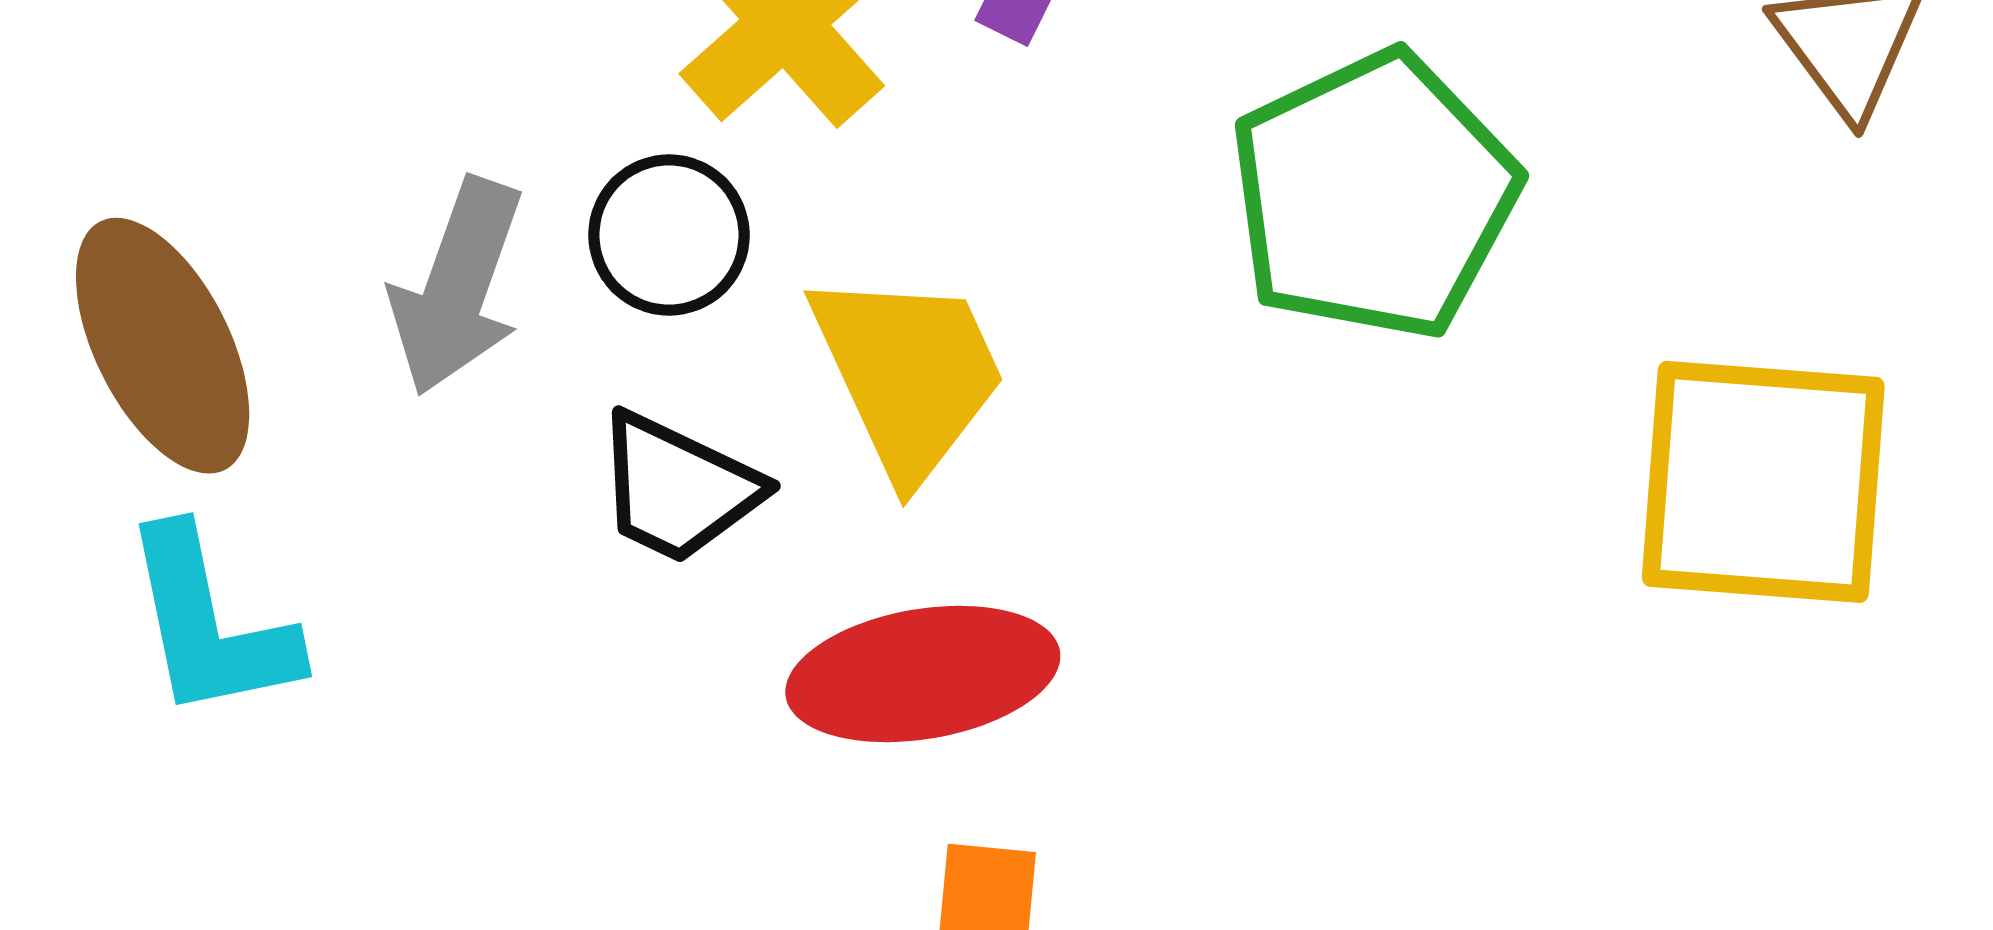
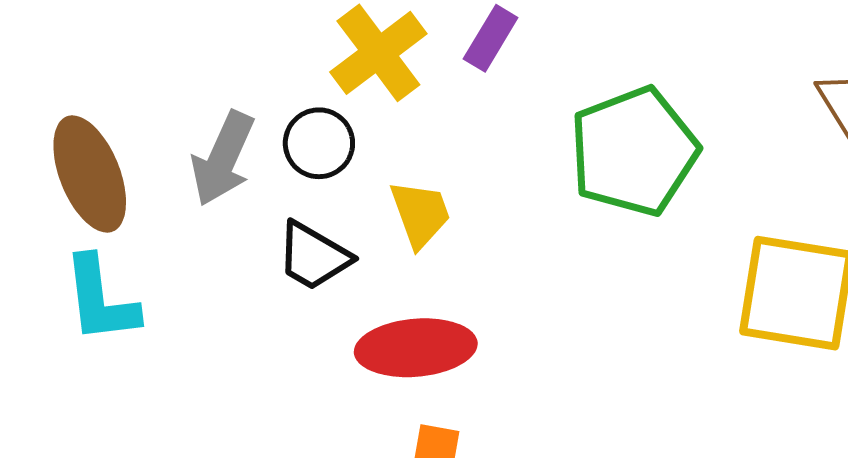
yellow trapezoid: (908, 374) -> (420, 214), size x0.7

